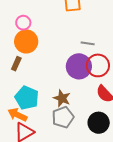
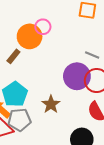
pink circle: (23, 23) -> (43, 27), moved
gray pentagon: (63, 117) -> (19, 120), moved

